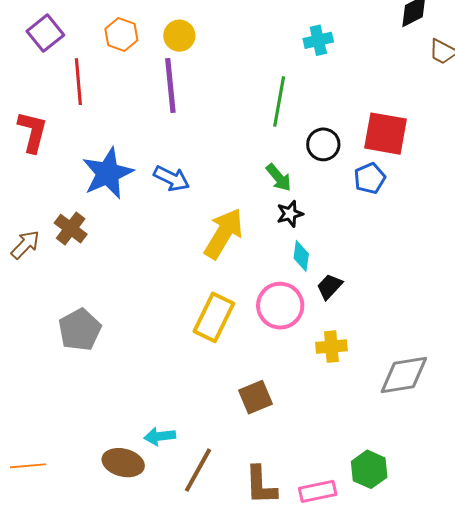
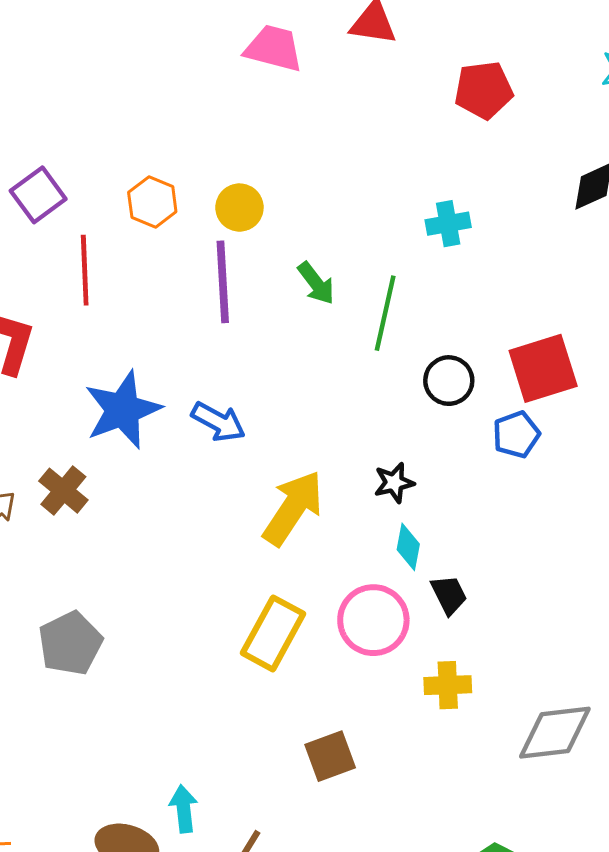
red square: (386, 134) -> (543, 368), turned -30
green arrow: (279, 178) -> (316, 283), moved
black trapezoid: (330, 287) -> (449, 595), turned 108
cyan arrow: (160, 436) -> (184, 809), turned 88

